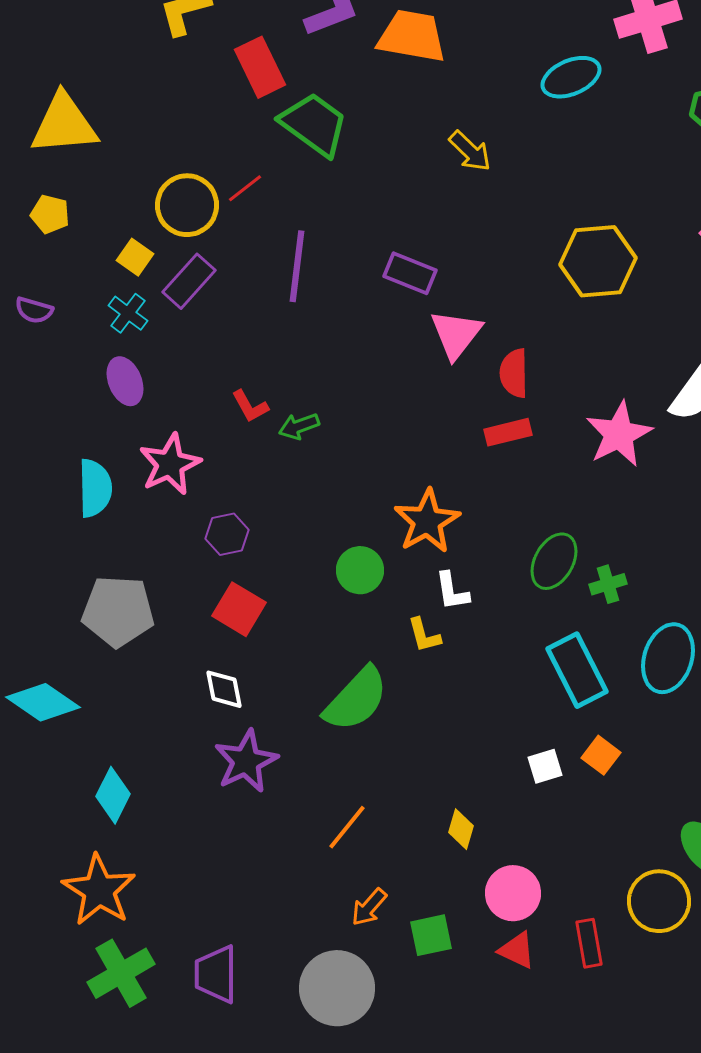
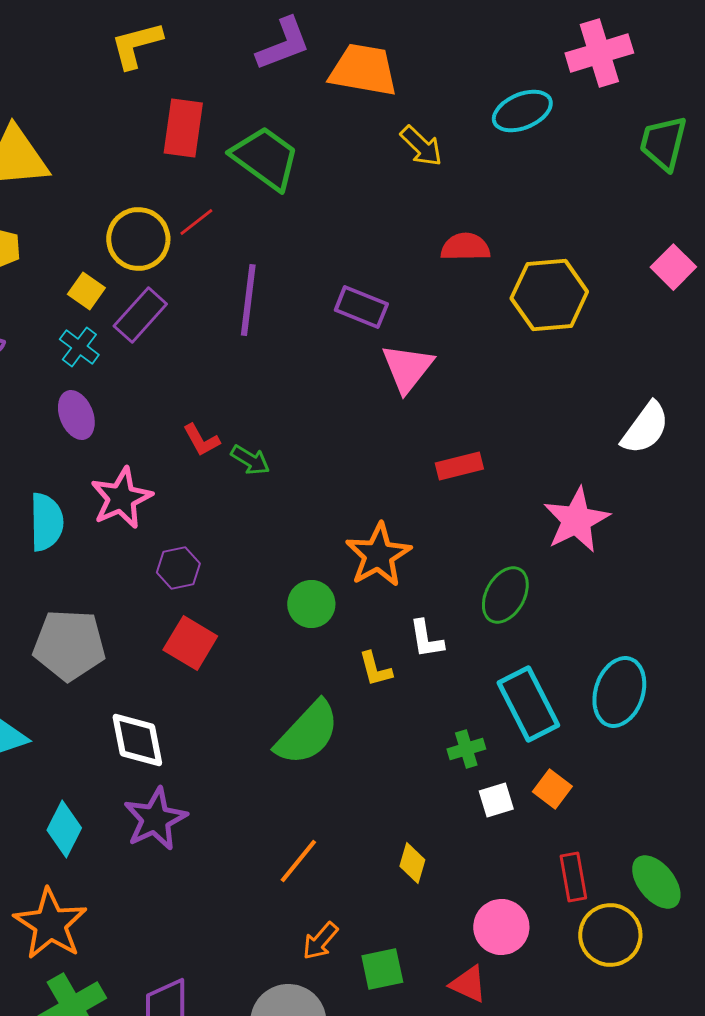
red rectangle: (260, 67) -> (183, 128), moved, turned 34
yellow arrow: (470, 151) -> (421, 146), moved
red semicircle: (514, 373) -> (465, 247), moved, turned 90
green arrow: (299, 426) -> (250, 460), turned -129
pink star: (619, 434) -> (576, 520), moved
green cross: (608, 584) -> (466, 749), moved
white L-shape: (452, 591) -> (426, 639), moved
white diamond: (224, 689) -> (137, 740), moved, size x1.4
purple star: (246, 761) -> (155, 819), moved
pink circle: (513, 893) -> (501, 927), moved
red rectangle: (589, 943) -> (573, 877), moved

